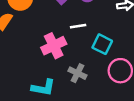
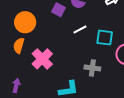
pink cross: (54, 46) -> (42, 59), moved

